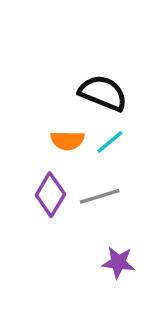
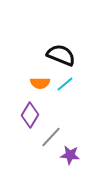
gray line: (100, 196) -> (51, 137), moved, turned -30

